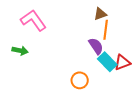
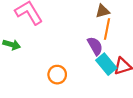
orange circle: (80, 80) -> (57, 75), moved

